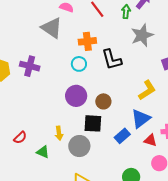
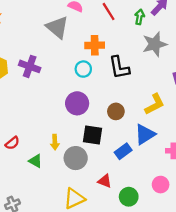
brown circle: (103, 101) -> (116, 111), moved
red triangle: (150, 140) -> (105, 181), moved

